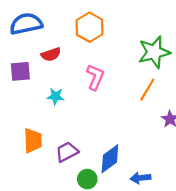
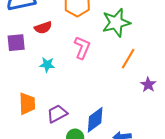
green star: (154, 52) -> (116, 23), moved

